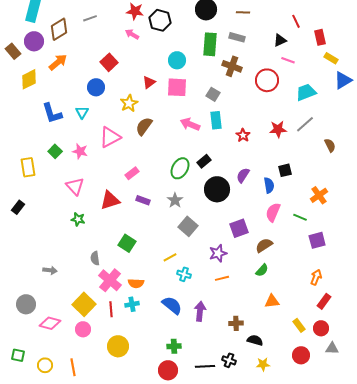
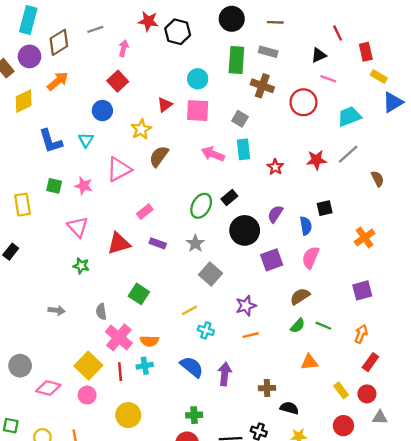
pink arrow: (132, 34) -> (124, 48), moved, turned 72
green square: (55, 151) -> (54, 186), turned -32
green line: (300, 217) -> (323, 326), moved
purple square: (239, 228) -> (272, 260), moved
gray arrow: (50, 270) -> (57, 310), moved

